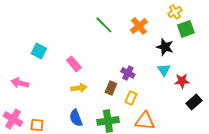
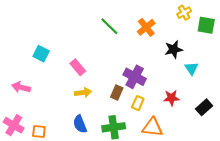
green square: (186, 29) -> (206, 25), moved, turned 30
black star: (165, 47) -> (174, 49), turned -30
cyan triangle: (164, 70) -> (191, 68), moved
purple cross: (128, 73) -> (135, 77), size x1.5
red star: (182, 81) -> (171, 98), moved

